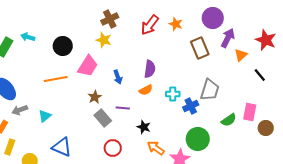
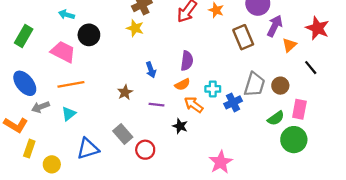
cyan arrow: (28, 37) -> (66, 15), moved
pink trapezoid: (88, 66) -> (63, 52), moved, turned -95
orange line: (56, 79) -> (71, 84), moved
gray rectangle: (103, 118) -> (123, 134), moved
brown circle: (266, 128) -> (280, 86), moved
green circle: (198, 139) -> (294, 140), moved
blue triangle: (62, 147) -> (88, 149), turned -40
orange arrow: (156, 148) -> (194, 105), moved

